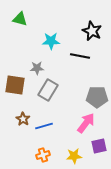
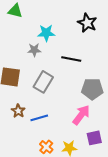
black line: (80, 56) -> (71, 59), moved
gray star: (37, 68) -> (34, 50), moved
orange cross: (43, 155) -> (46, 147), moved, turned -32

